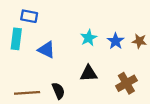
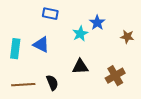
blue rectangle: (29, 16) -> (50, 14), moved
cyan rectangle: (16, 39) -> (15, 49), moved
blue star: (116, 41) -> (97, 23), moved

